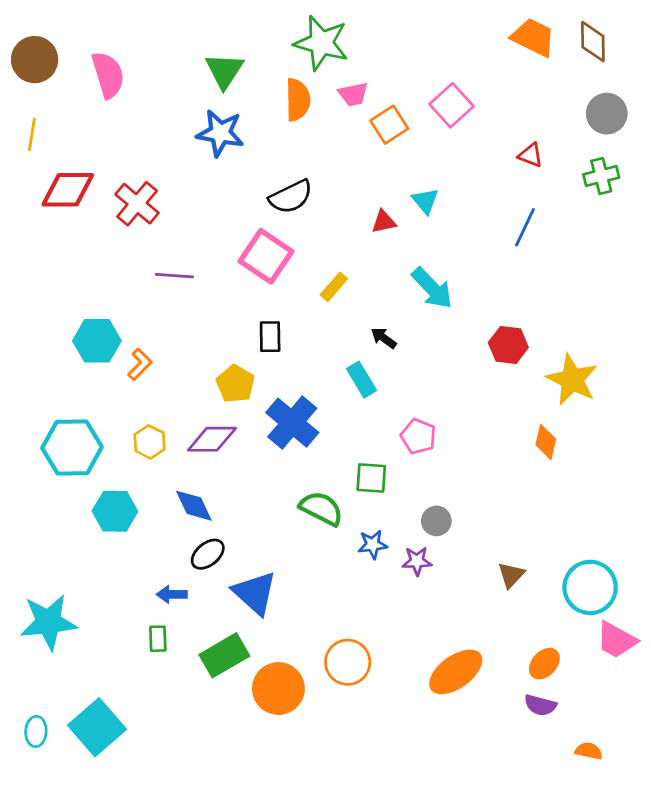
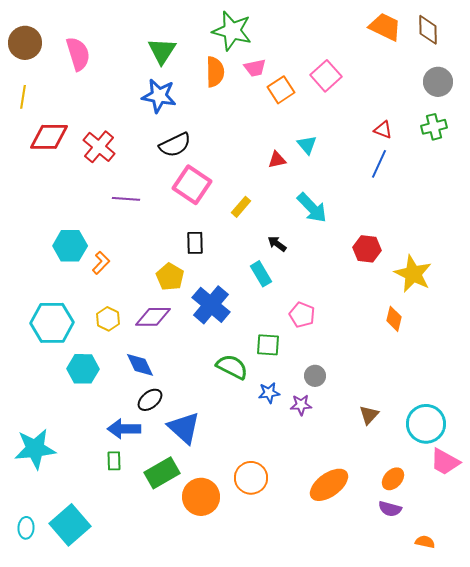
red triangle: (531, 155) -> (383, 130), moved
black semicircle: (291, 197) -> (175, 145), moved
blue arrow: (172, 594) -> (124, 429), size x1.5

